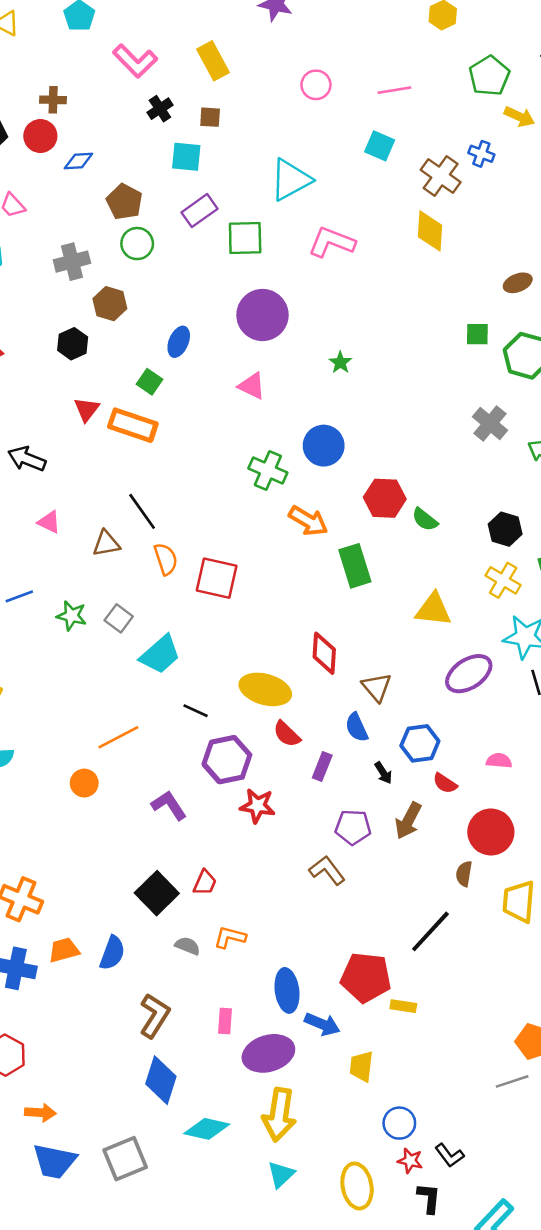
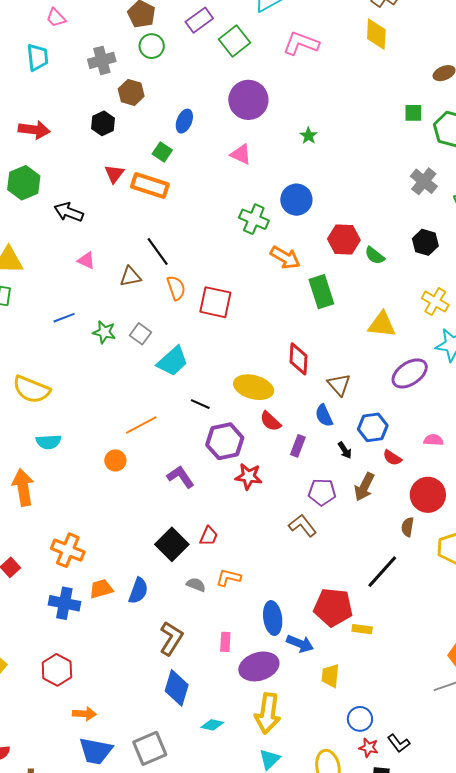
green square: (245, 238) -> (234, 41), turned -36
black hexagon: (505, 529) -> (425, 242), moved
cyan diamond: (207, 1129) -> (212, 725), size x0.7

